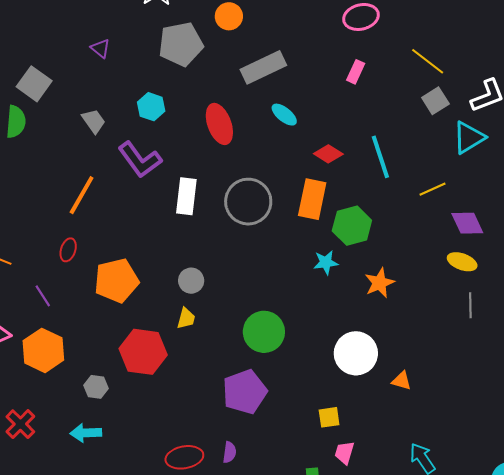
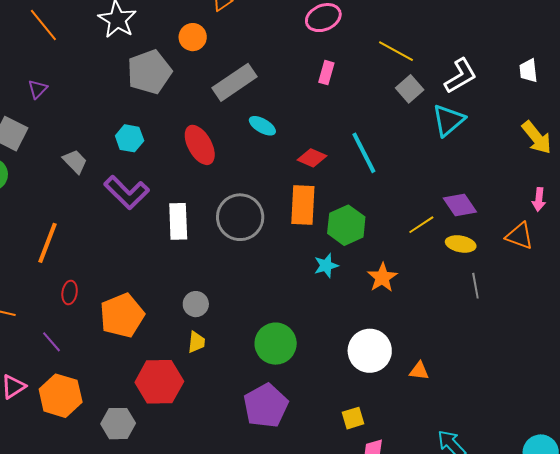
purple triangle: (100, 48) -> (38, 89), moved, turned 45
yellow line: (433, 189) -> (421, 225), moved
orange line: (82, 195) -> (48, 243), moved
gray hexagon: (96, 387) -> (118, 424), size x1.4

